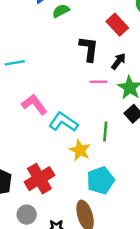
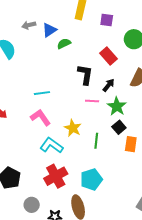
cyan line: (15, 63) -> (42, 93), moved
cyan L-shape: (63, 122) -> (51, 145), moved
yellow star: (80, 150) -> (73, 128), moved
red cross: (39, 179) -> (56, 176), moved

